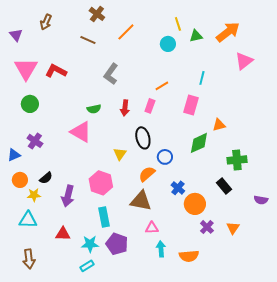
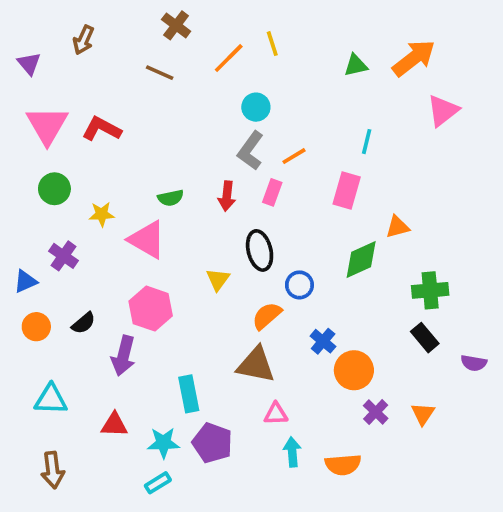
yellow line: (178, 24) -> (272, 44), moved
cyan circle: (168, 44) -> (256, 107), moved
gray L-shape: (111, 74) -> (250, 151), moved
pink hexagon: (101, 183) -> (151, 309), moved
black rectangle: (224, 186) -> (425, 338), moved
yellow star: (34, 195) -> (102, 214), moved

